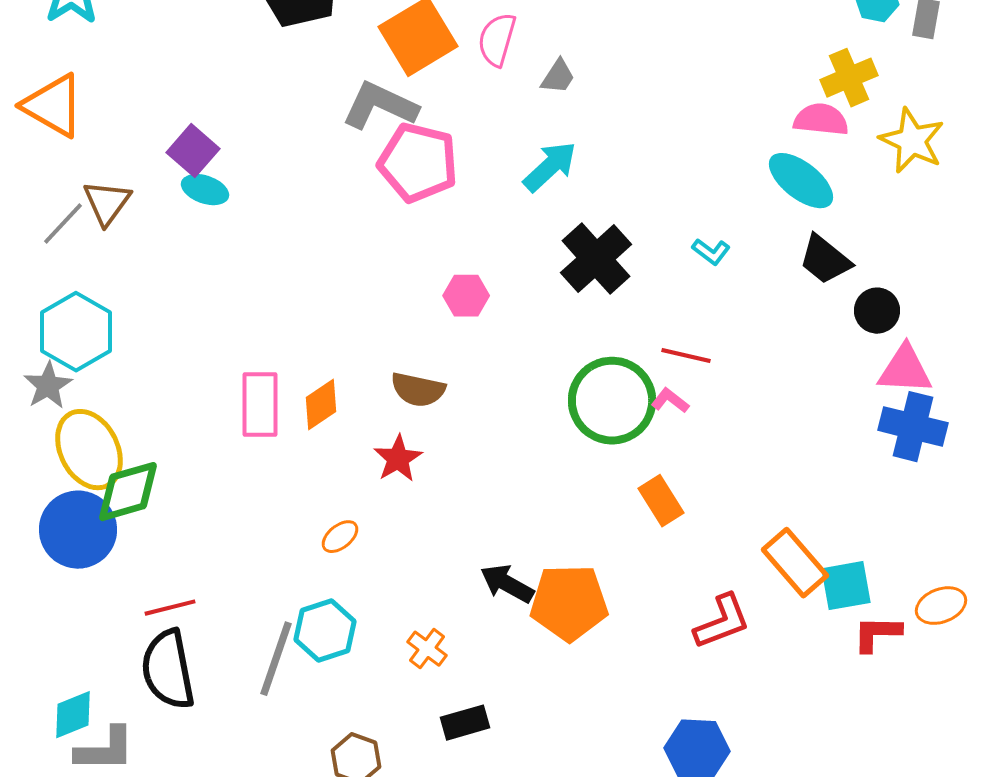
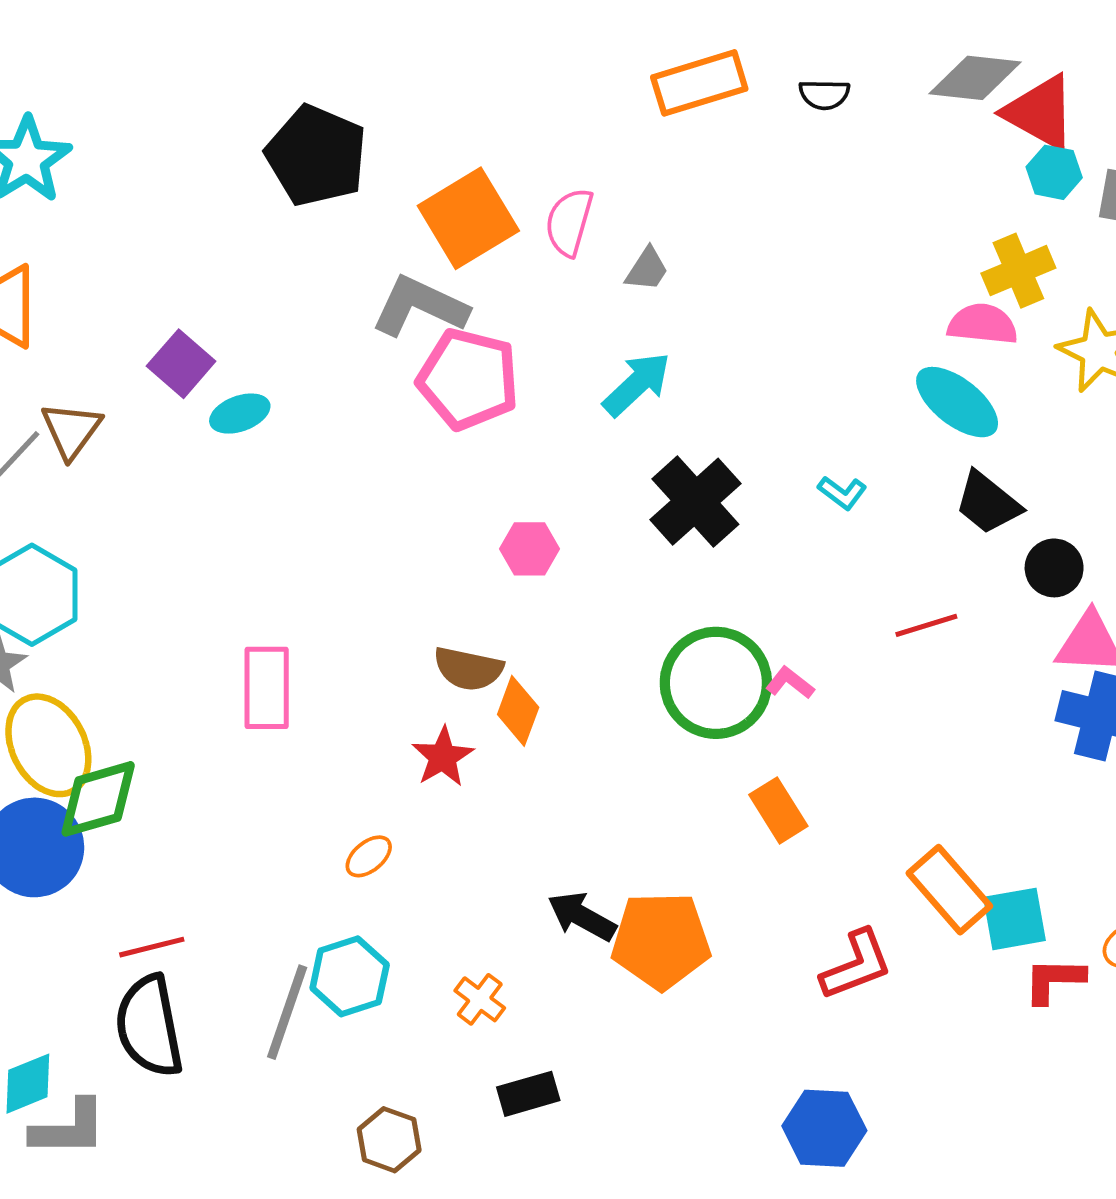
cyan ellipse: (205, 190) -> (240, 414), moved, turned -39
red line: (686, 356) -> (926, 625), moved, turned -30
orange diamond: (321, 405) -> (518, 711), moved, turned -36

